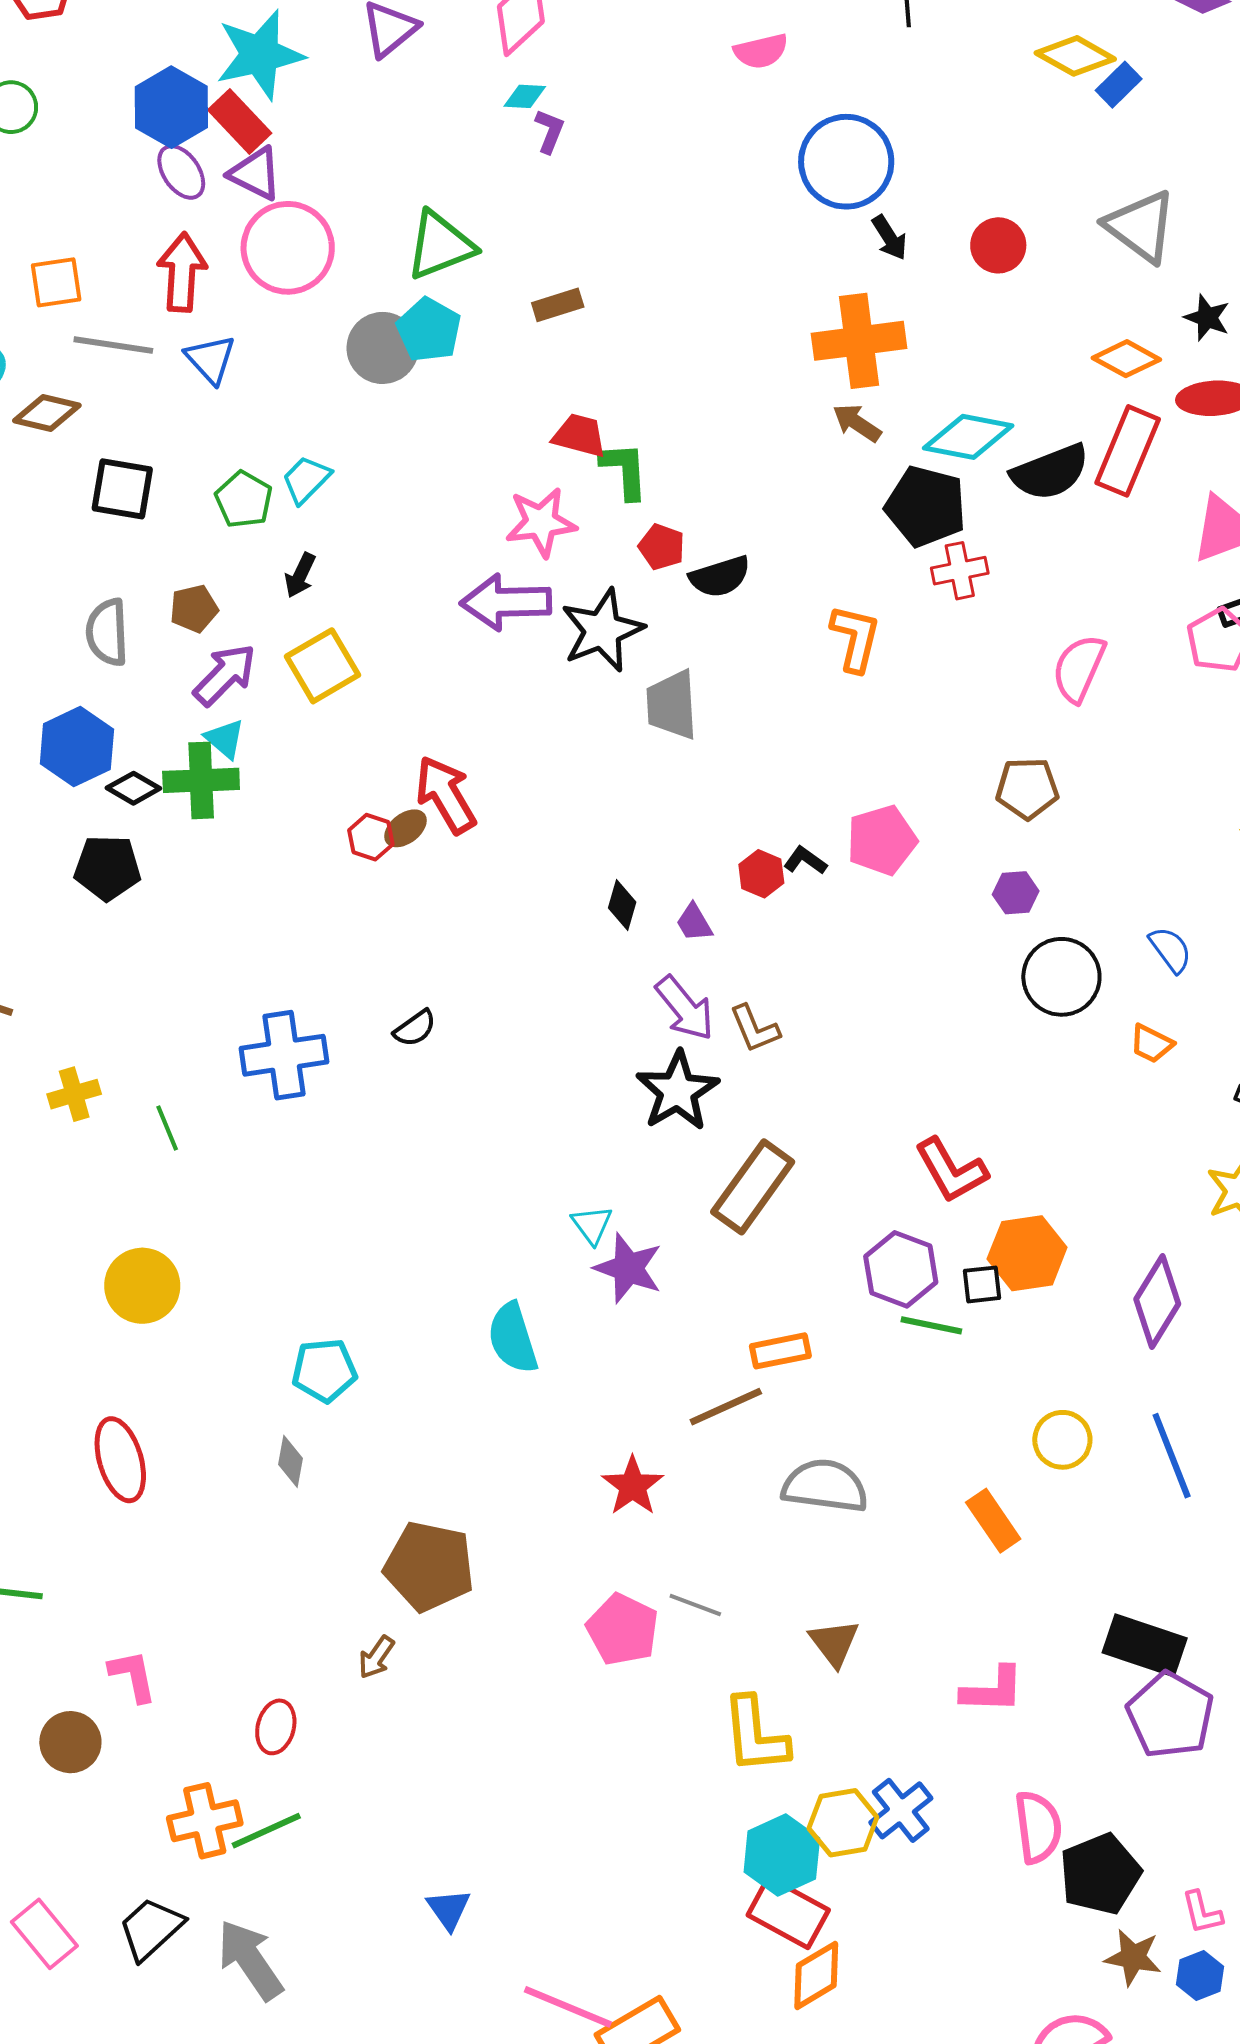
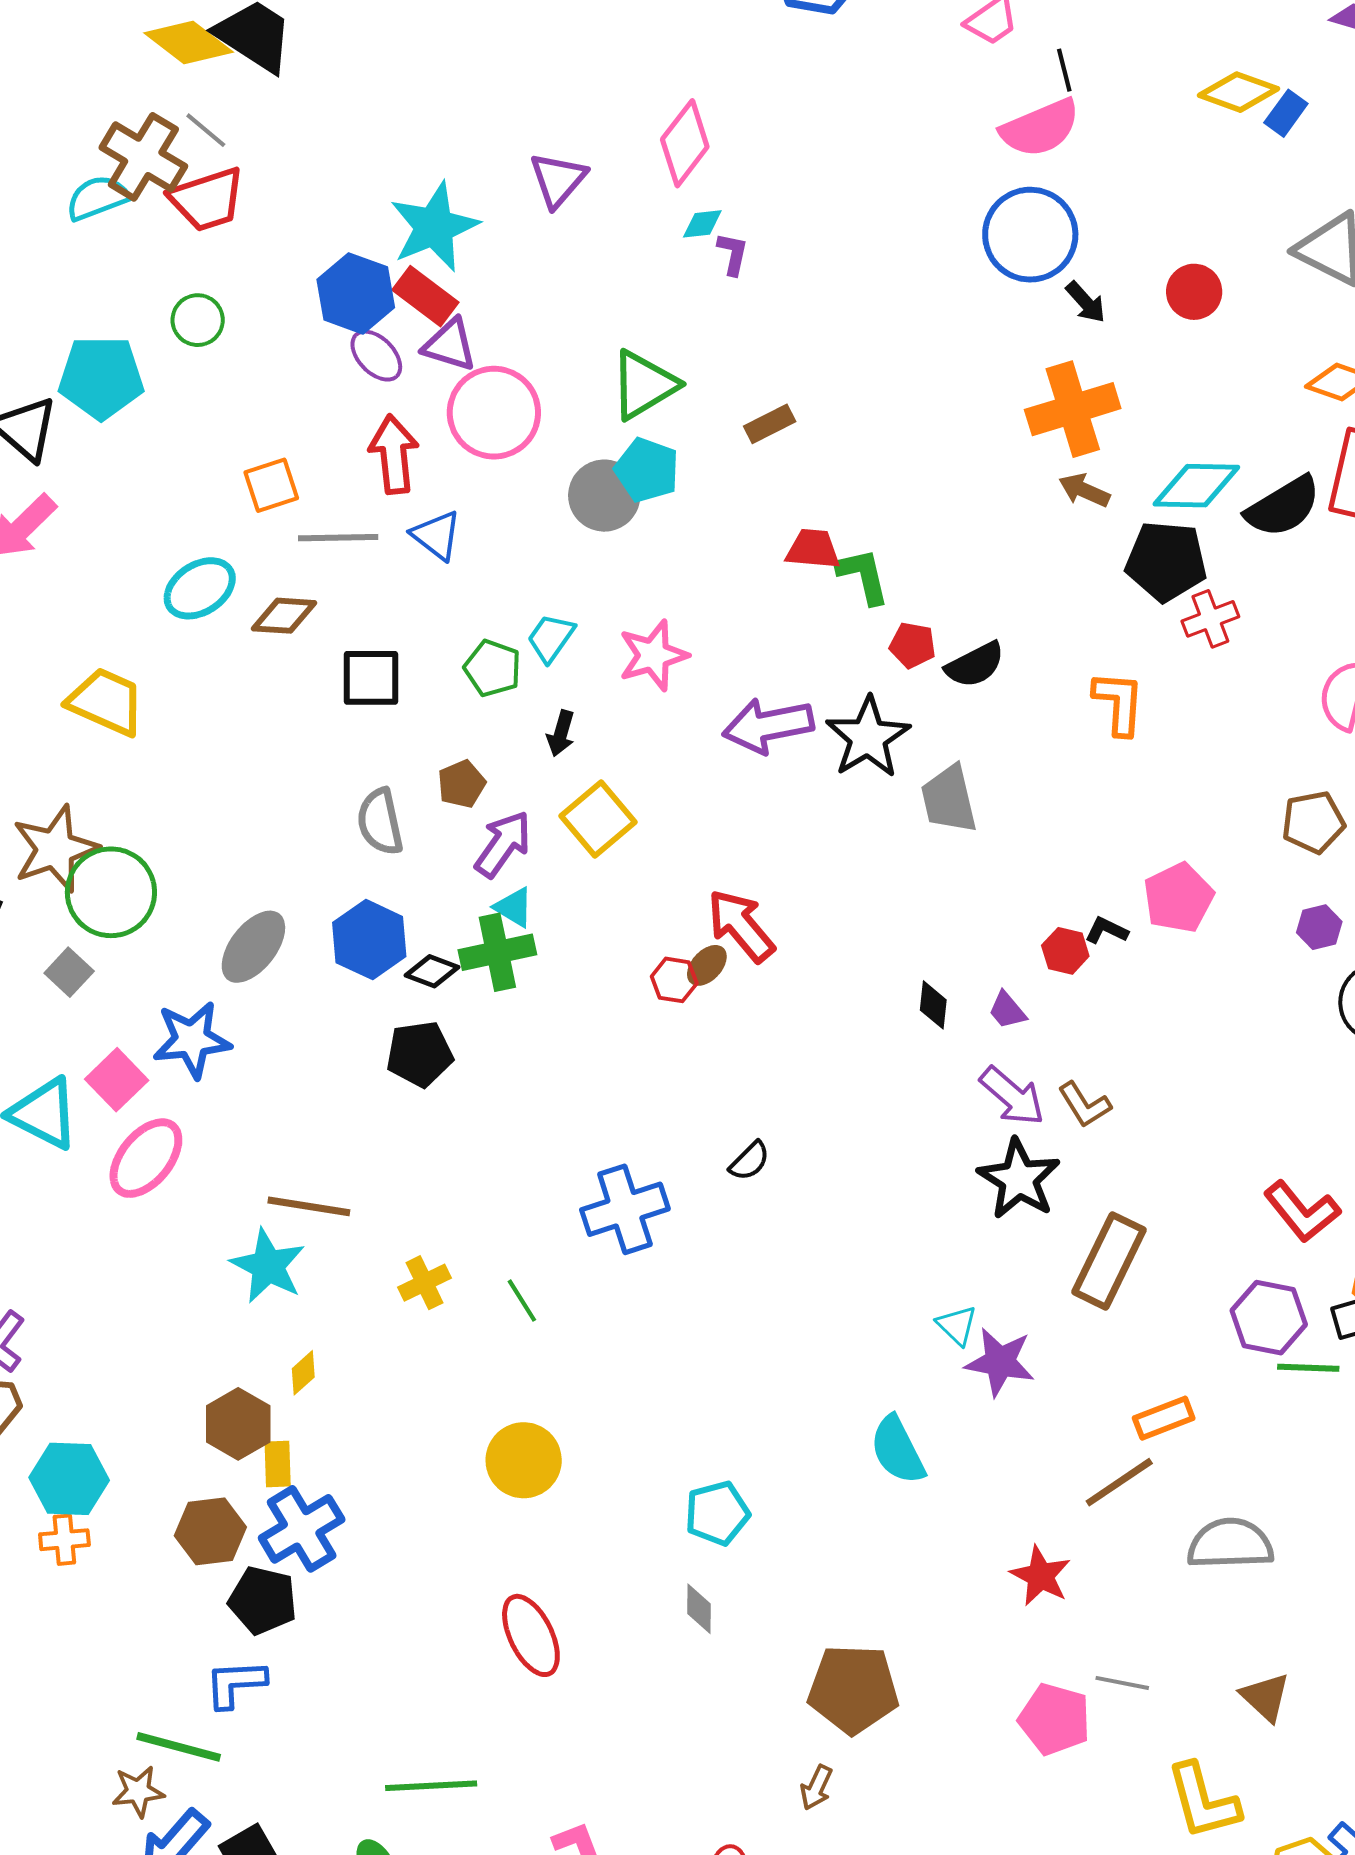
pink semicircle: (761, 51) -> (1040, 128), moved, size x1.5
pink star: (541, 522) -> (653, 655), moved

